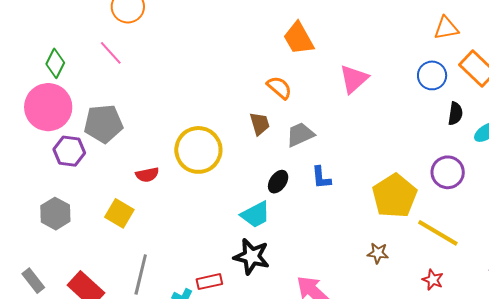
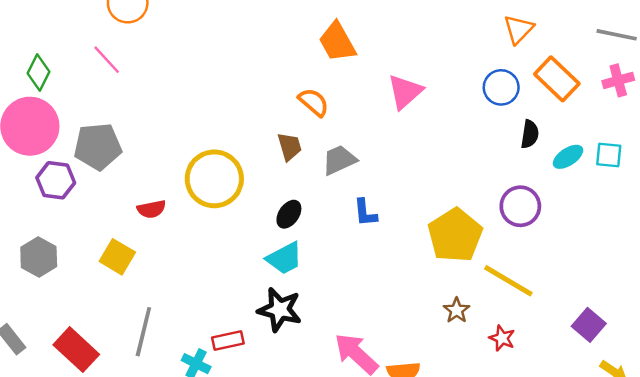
orange triangle: (446, 28) -> (519, 29), turned -36
black ellipse: (278, 182) -> (289, 214), moved
brown star: (378, 253) -> (457, 310), moved, turned 30

